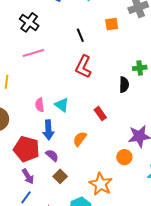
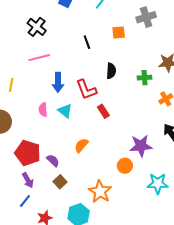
red L-shape: (83, 67) -> (86, 90), moved, turned -50
black semicircle: (124, 85) -> (111, 71), moved
red rectangle: (100, 114) -> (103, 111), moved
blue arrow: (48, 130) -> (58, 82), moved

